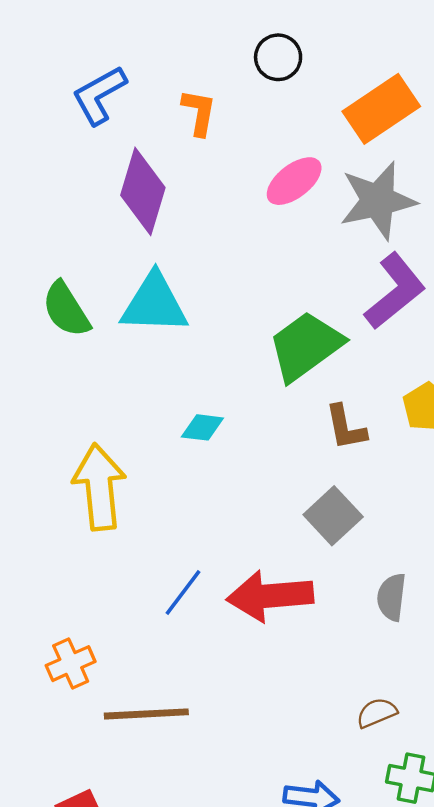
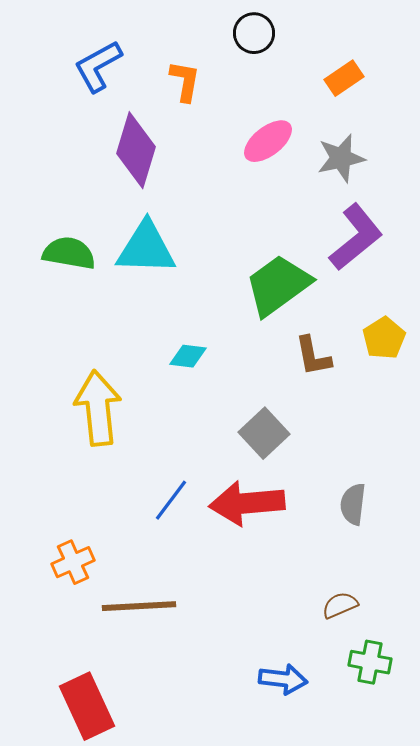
orange rectangle: (381, 109) -> (344, 78), size x0.6
gray star: (378, 201) -> (341, 158), size x0.7
green semicircle: (66, 309) -> (69, 253), turned 132
gray square: (333, 516) -> (264, 433), moved

